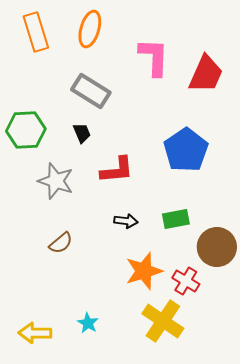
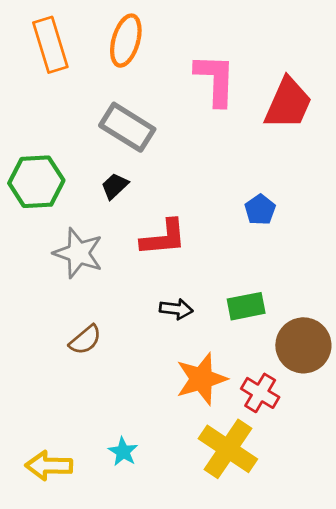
black trapezoid: (82, 133) -> (115, 186), turned -110
blue pentagon: (186, 150) -> (260, 210), size x0.5

